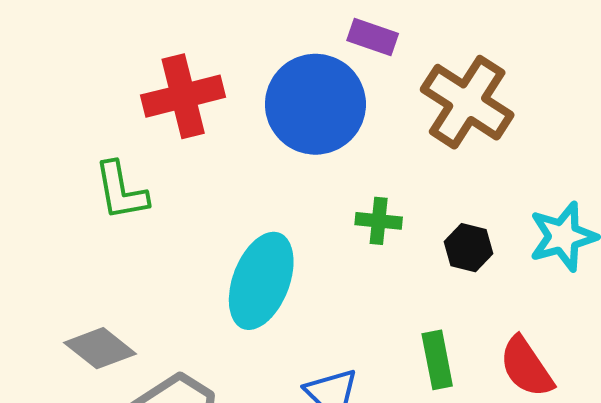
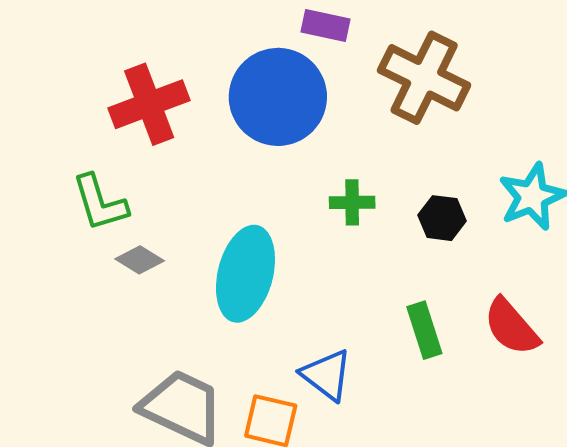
gray diamond: (100, 348) -> (140, 260), moved, size x0.7

